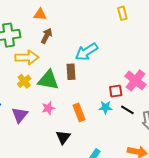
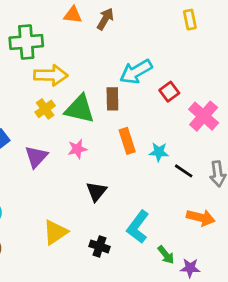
brown arrow: (47, 36) -> (105, 19), moved
red square: (116, 91) -> (169, 92), moved, turned -32
black line: (127, 110) -> (184, 171), moved
orange rectangle: (79, 112) -> (127, 141), moved

